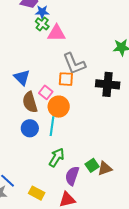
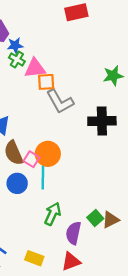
orange square: (66, 79) -> (46, 82), moved
pink square: (46, 92) -> (32, 159), moved

